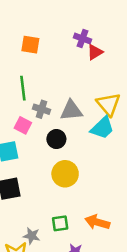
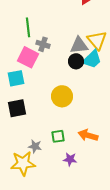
gray triangle: (71, 110) -> (79, 45), moved
pink square: (23, 125) -> (28, 57), size x1.5
black circle: (56, 139) -> (76, 61), moved

